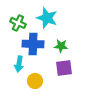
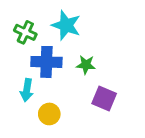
purple square: (64, 68) -> (104, 99), moved, turned 30

